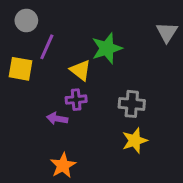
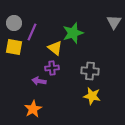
gray circle: (26, 21) -> (14, 23), moved
yellow star: (135, 141) -> (92, 96), turned 30
orange star: (63, 165) -> (33, 109), moved

